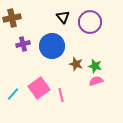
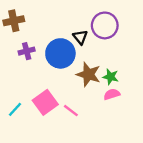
black triangle: (63, 17) -> (80, 37), moved
brown star: (76, 64) -> (88, 74), size x1.5
pink line: (61, 95) -> (71, 111), turned -40

